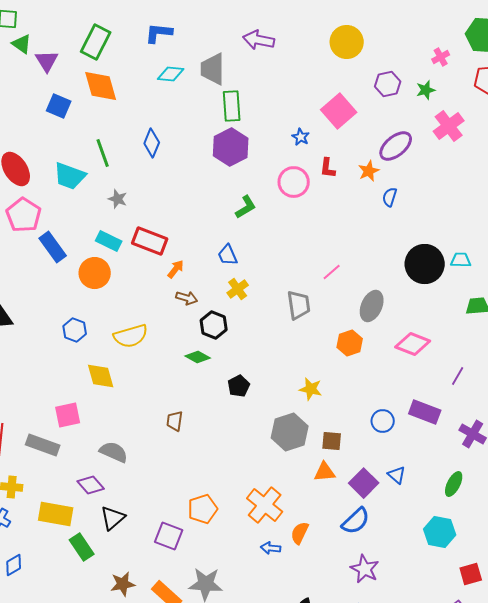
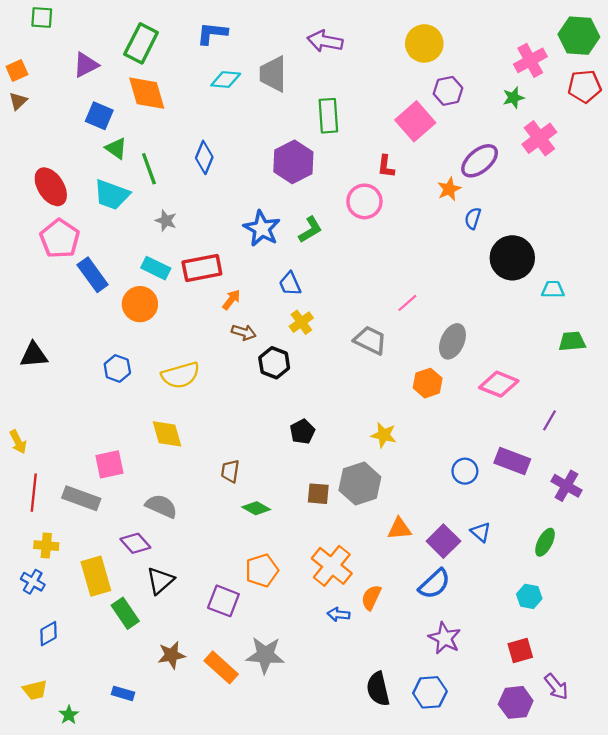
green triangle: (22, 44) -> (116, 148), moved
pink cross: (441, 57) -> (530, 60), size x1.6
purple triangle: (47, 61) -> (86, 65), turned 35
purple hexagon: (388, 84) -> (448, 91), moved
green rectangle: (232, 106) -> (328, 116), moved
blue star: (301, 137) -> (262, 229), moved, size x1.8
red L-shape: (328, 168) -> (386, 166), moved
red rectangle: (150, 241) -> (202, 268), turned -32
black circle: (425, 264) -> (512, 258), moved
gray trapezoid: (299, 305) -> (370, 340), turned -56
green diamond: (198, 357) -> (256, 508), moved
yellow diamond: (101, 376) -> (167, 434), moved
brown square: (332, 441) -> (318, 494), moved
yellow rectangle: (56, 514) -> (96, 576), turned 64
cyan hexagon: (440, 532) -> (529, 596), size x0.7
red square: (471, 574) -> (520, 651), moved

